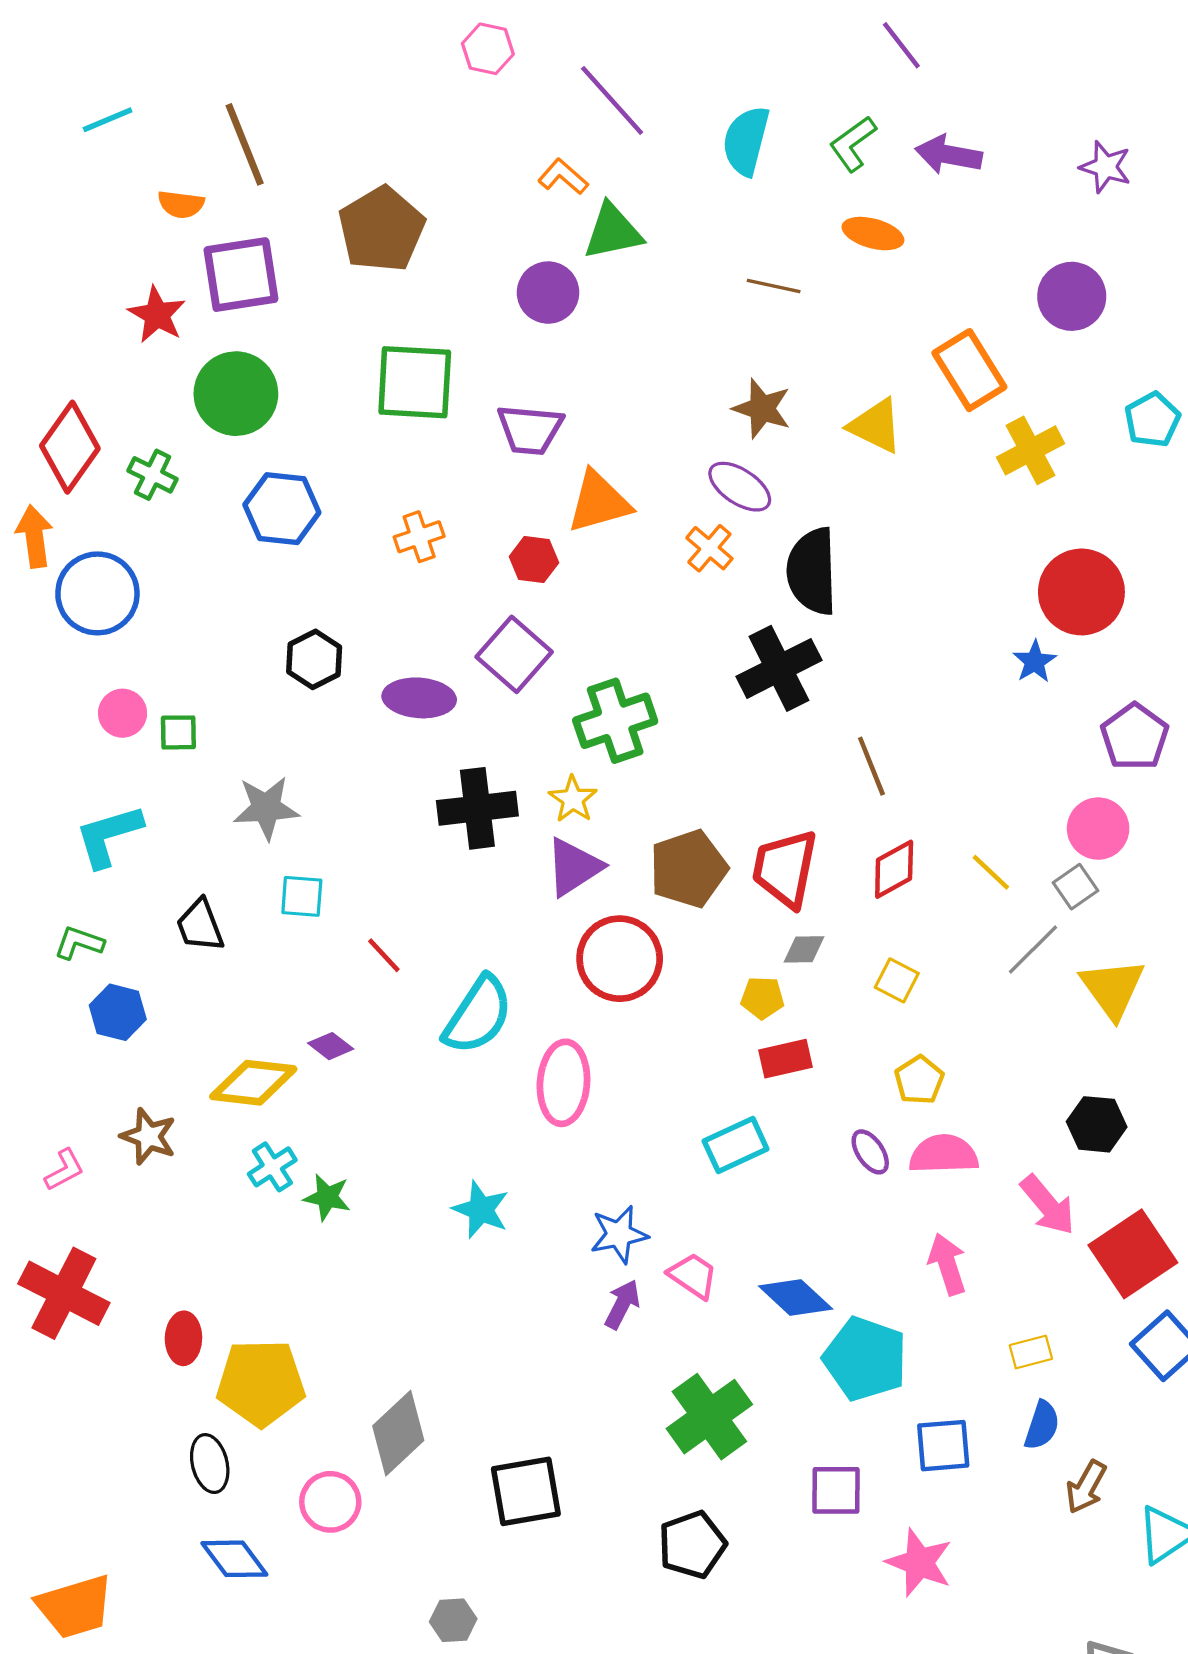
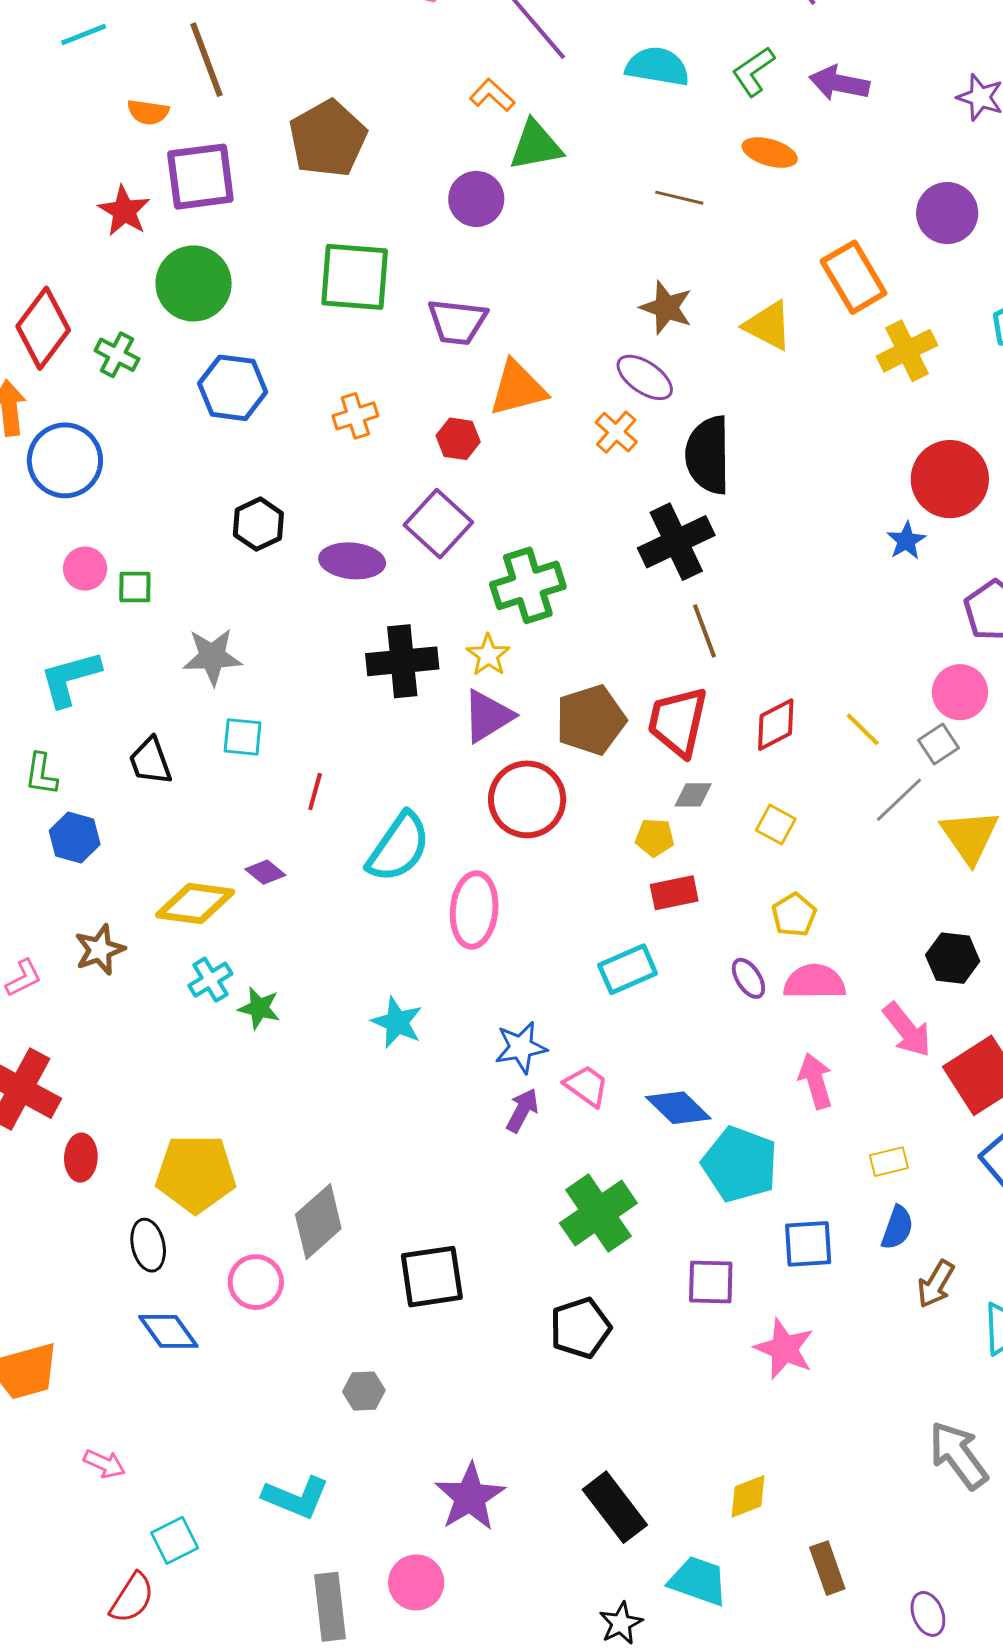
cyan semicircle: (746, 141) -> (657, 67), turned 84
brown line: (871, 766) -> (705, 631), moved
green L-shape: (79, 943) -> (41, 774), turned -102
red line: (384, 955) -> (315, 792), turned 57
brown star: (148, 1136) -> (100, 950), turned 30
red ellipse: (183, 1338) -> (81, 1158), moved

